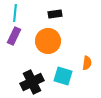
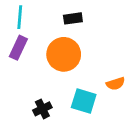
orange semicircle: (87, 63) -> (116, 84), turned 64
black cross: (32, 82) -> (42, 109), size x0.6

